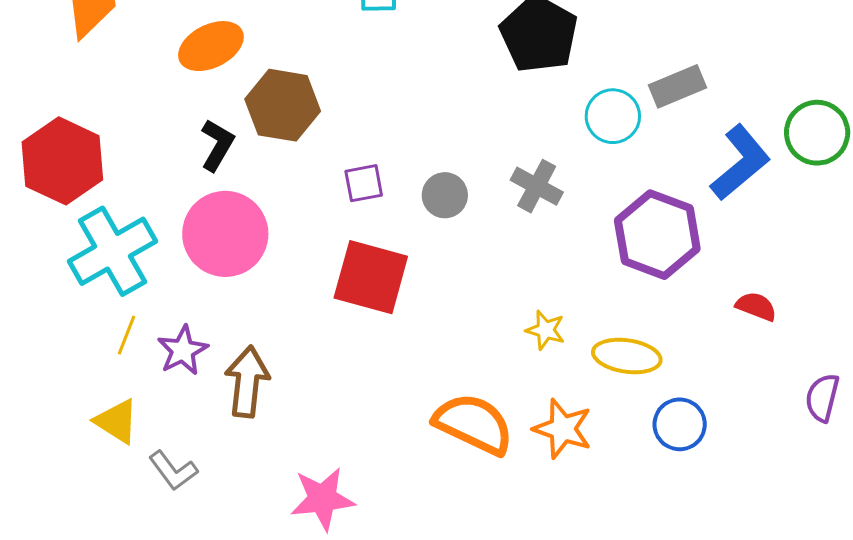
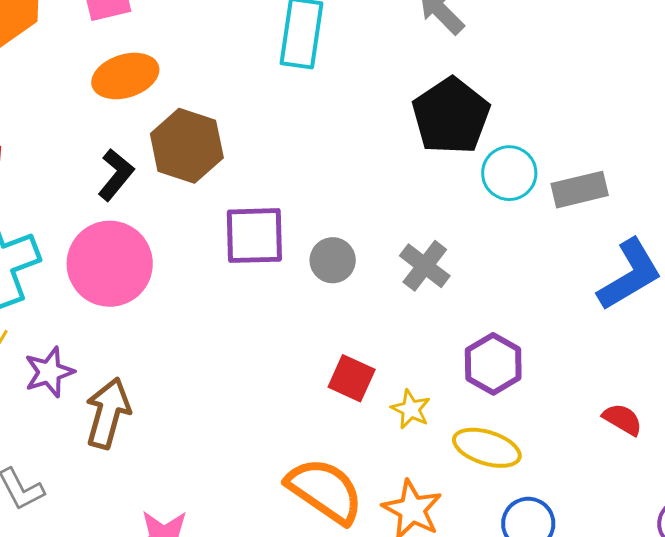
cyan circle: (613, 116) -> (509, 173), moved
purple square: (364, 183) -> (254, 236), size x1.6
purple hexagon: (657, 235) -> (493, 364), moved, size x0.7
red square: (371, 277) -> (352, 378), moved, size x0.6

